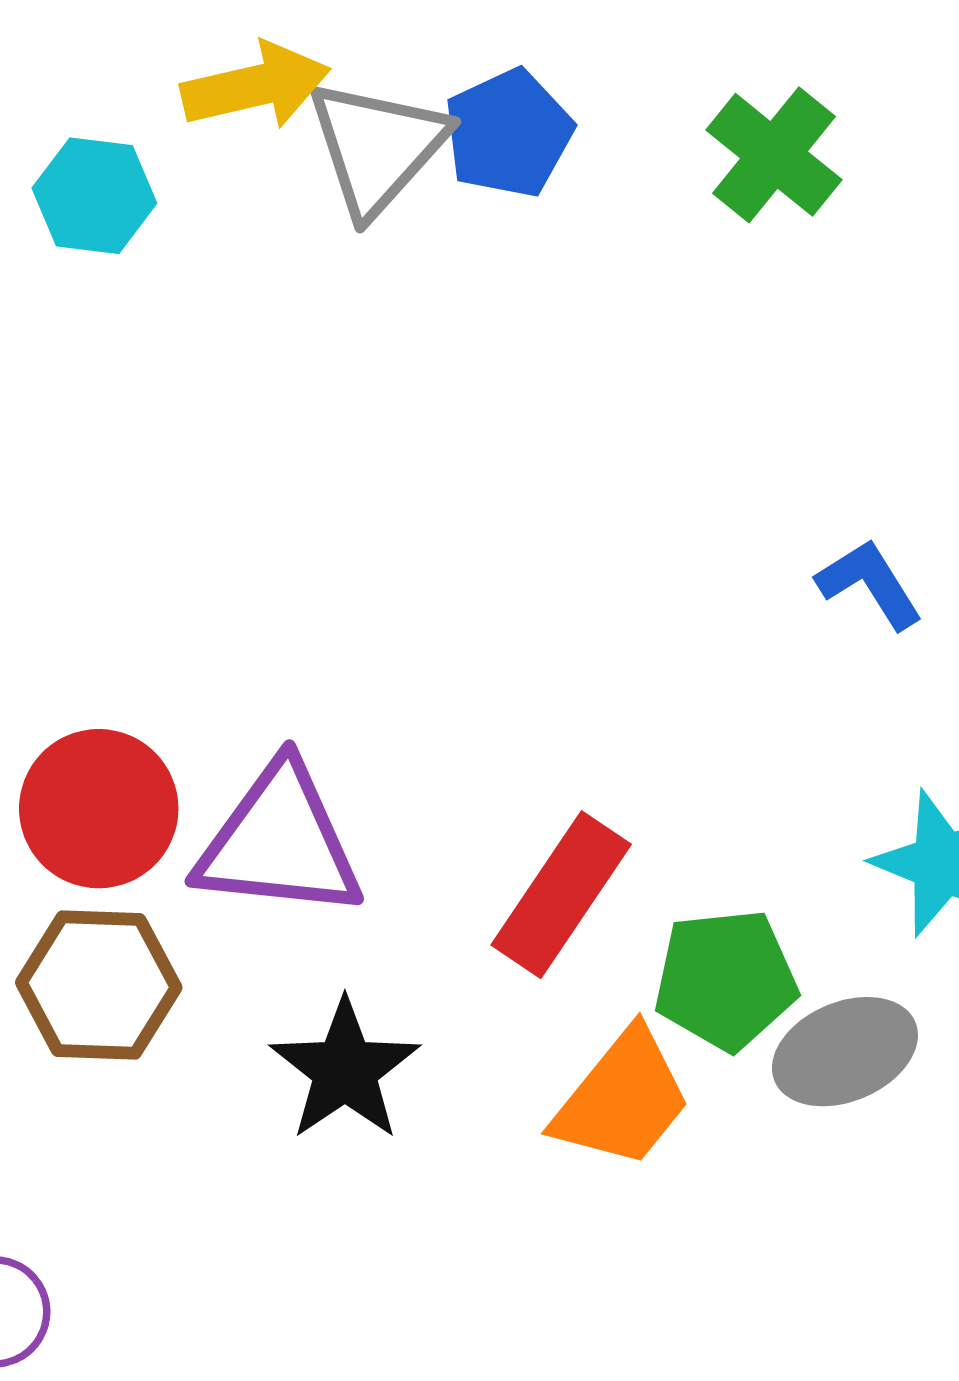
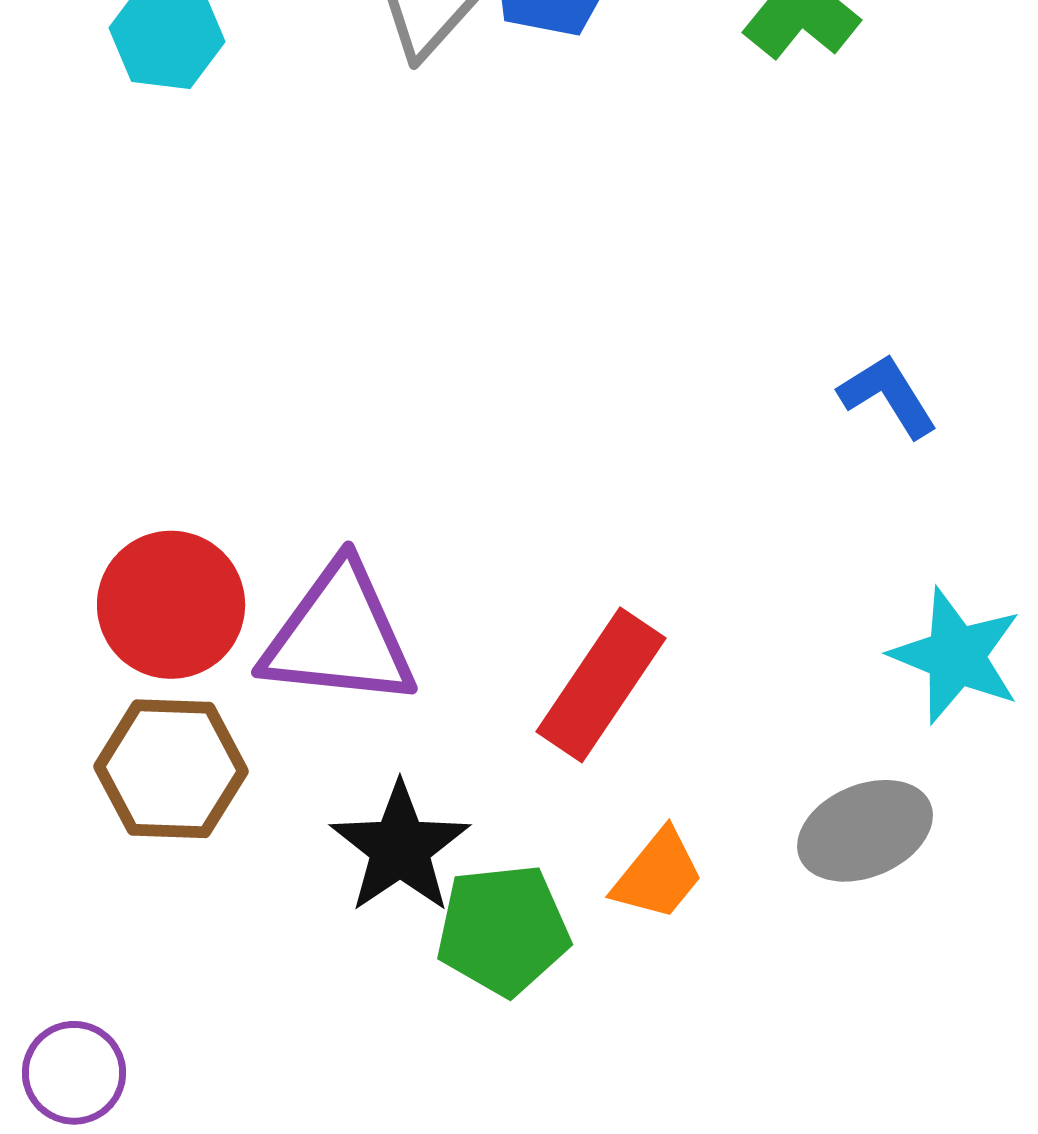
green pentagon: (726, 980) -> (503, 930), moved
orange trapezoid: (622, 1099) -> (658, 875), size x0.7

